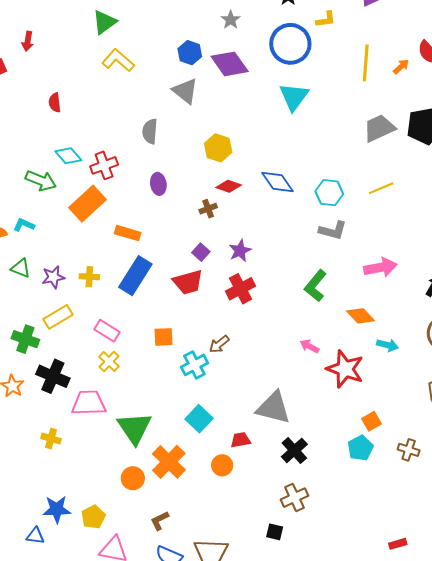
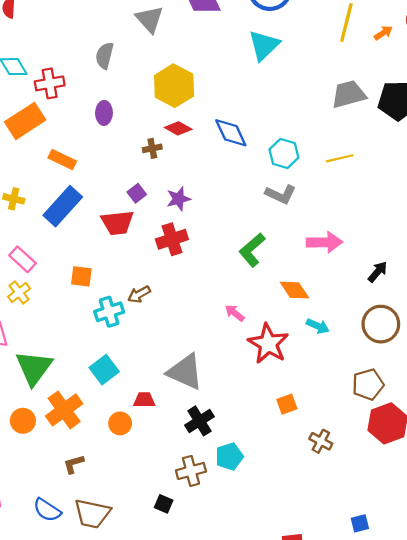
yellow hexagon: (218, 148) -> (174, 86), size x1.4
cyan pentagon: (360, 448) -> (229, 457), moved
brown L-shape: (160, 521) -> (74, 464), moved

